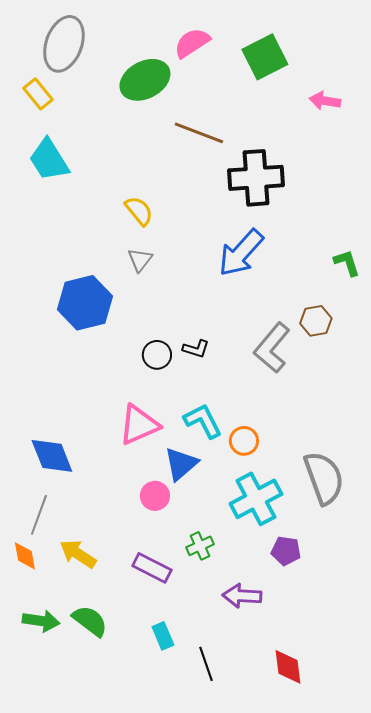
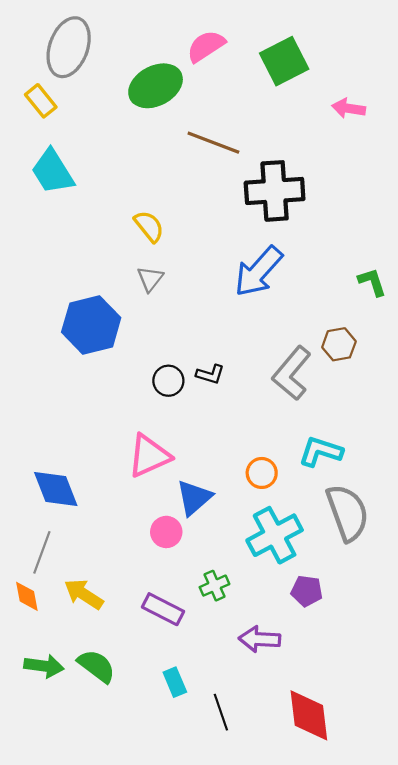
cyan L-shape: (203, 421) -> (321, 452), moved, turned -45
red diamond: (288, 667) -> (309, 715), size x1.4

